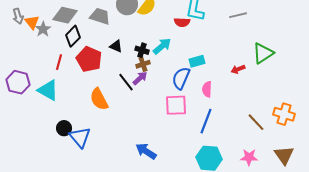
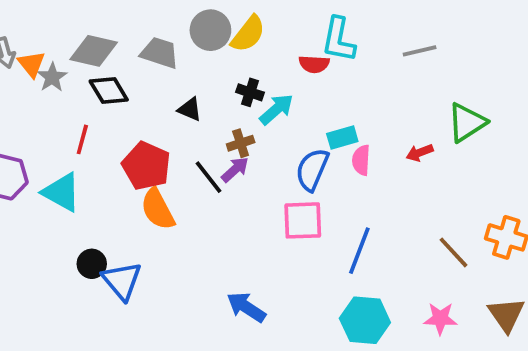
black diamond: (73, 36) -> (109, 90), turned -75
black cross: (142, 50) -> (250, 92), moved
red pentagon: (89, 59) -> (146, 166), moved
pink semicircle: (207, 89) -> (361, 160), moved

